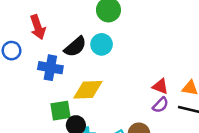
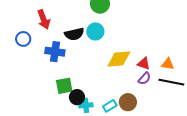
black semicircle: (75, 47) -> (74, 34), turned 30
yellow diamond: (88, 90) -> (119, 59), moved

